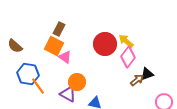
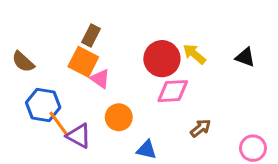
pink diamond: (128, 57) -> (173, 91), moved, turned 50
black triangle: (147, 74) -> (245, 57), moved, turned 40
brown arrow: (137, 80) -> (201, 128), moved
purple triangle: (68, 94) -> (79, 136), moved

